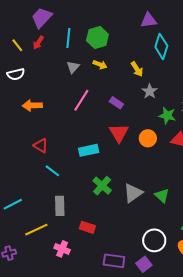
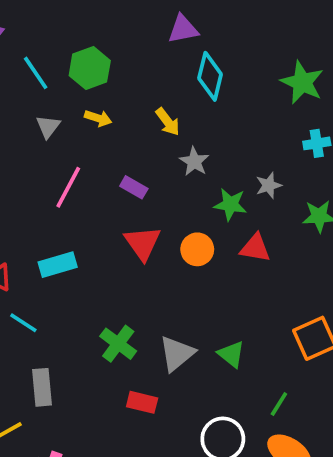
cyan line: (68, 38) -> (36, 73), turned -36
cyan rectangle: (89, 150) -> (58, 265), moved
red rectangle: (87, 227) -> (142, 402), moved

